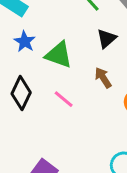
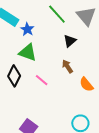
blue star: (25, 42) -> (27, 29), moved
green triangle: (59, 55) -> (28, 52), moved

